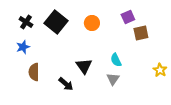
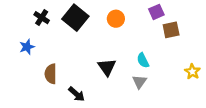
blue star: (23, 47) -> (27, 47), moved
black arrow: (66, 84) -> (77, 94), moved

